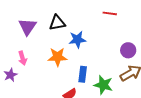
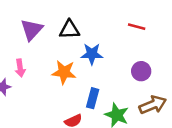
purple circle: (128, 50) -> (141, 71), moved

